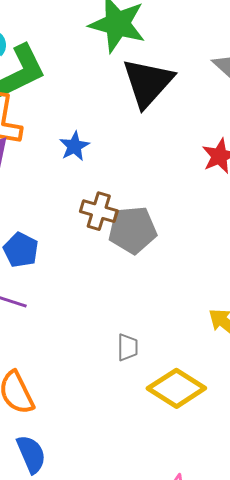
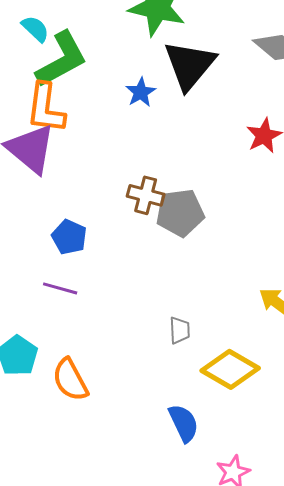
blue star: (74, 146) -> (141, 92), moved
blue semicircle: (31, 454) -> (184, 423), moved

